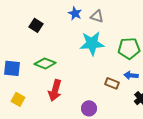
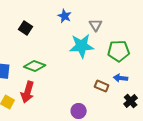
gray triangle: (97, 16) -> (96, 25), moved, turned 40
red arrow: (55, 90) -> (28, 92), moved

